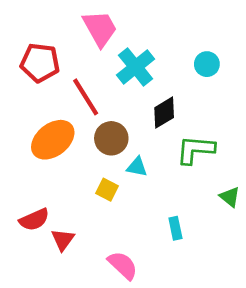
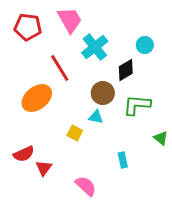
red pentagon: (40, 63) -> (28, 27), moved
black diamond: (164, 113) -> (126, 70), moved
brown circle: (111, 138) -> (103, 93), moved

